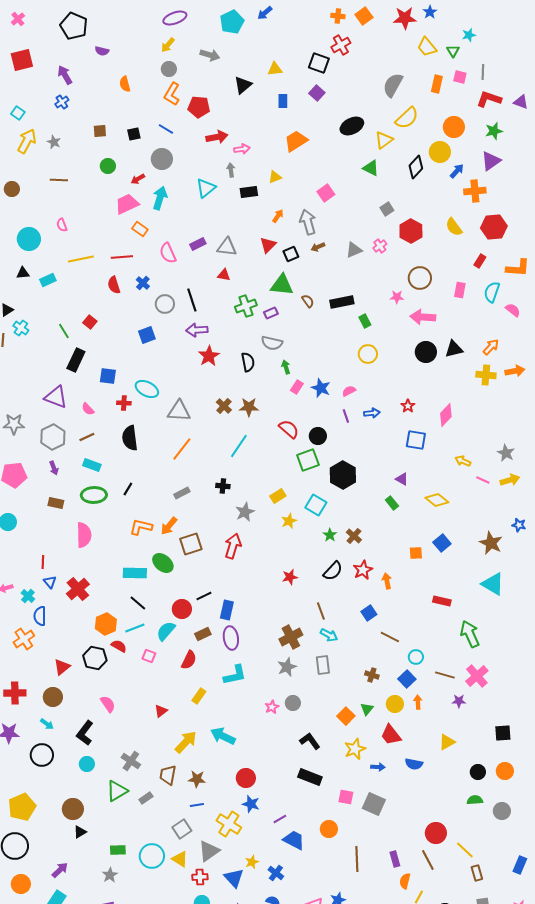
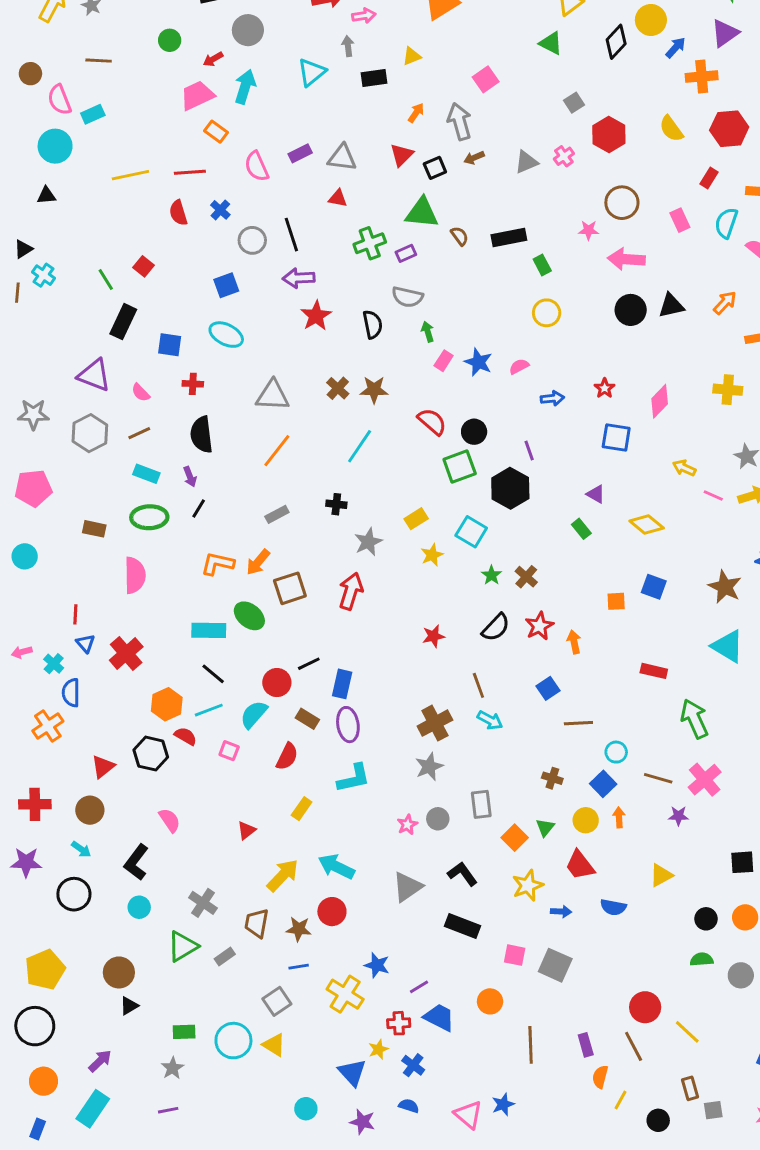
pink semicircle: (62, 225) -> (59, 100), moved, size x1.5
cyan rectangle: (48, 280) -> (93, 114), moved
pink rectangle: (460, 290) -> (680, 220), turned -35
yellow cross: (486, 375) -> (728, 390), moved
cyan ellipse: (147, 389) -> (226, 335), moved
purple line: (346, 416) -> (529, 451), moved
purple arrow: (54, 468) -> (190, 477), moved
blue square: (442, 543) -> (654, 587), turned -30
brown rectangle: (203, 634) -> (307, 719), turned 56
brown line: (390, 637) -> (578, 723), turned -30
gray rectangle: (323, 665) -> (481, 804), moved
red circle: (246, 778) -> (332, 912), moved
gray triangle: (209, 851) -> (407, 887), moved
brown rectangle: (477, 873) -> (690, 1088), moved
red cross: (200, 877) -> (399, 1023), moved

